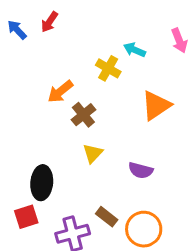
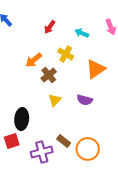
red arrow: (49, 22) -> (50, 27), moved
yellow cross: (108, 68) -> (66, 54), moved
purple semicircle: (141, 170) -> (85, 100), moved

